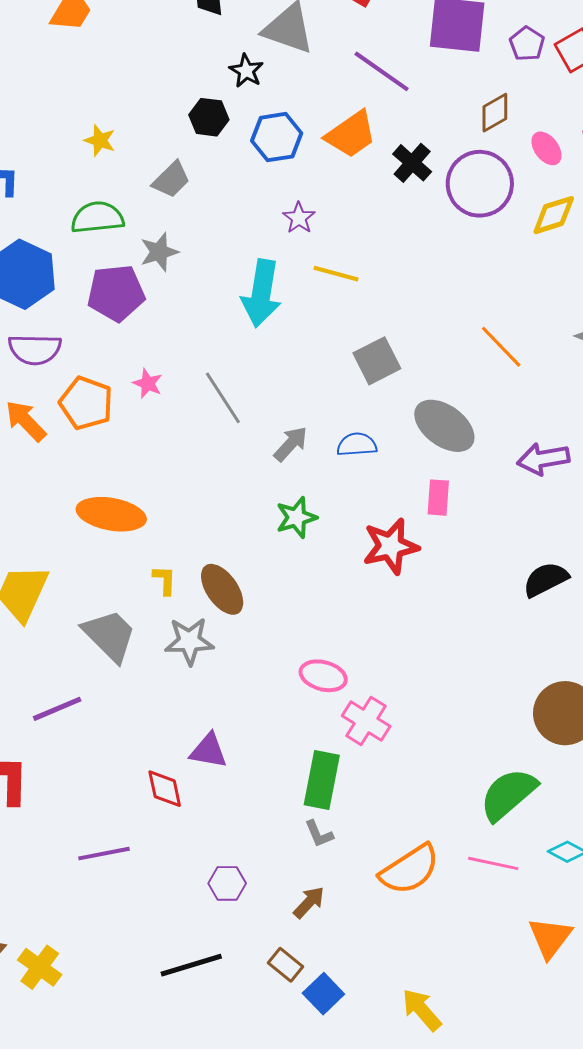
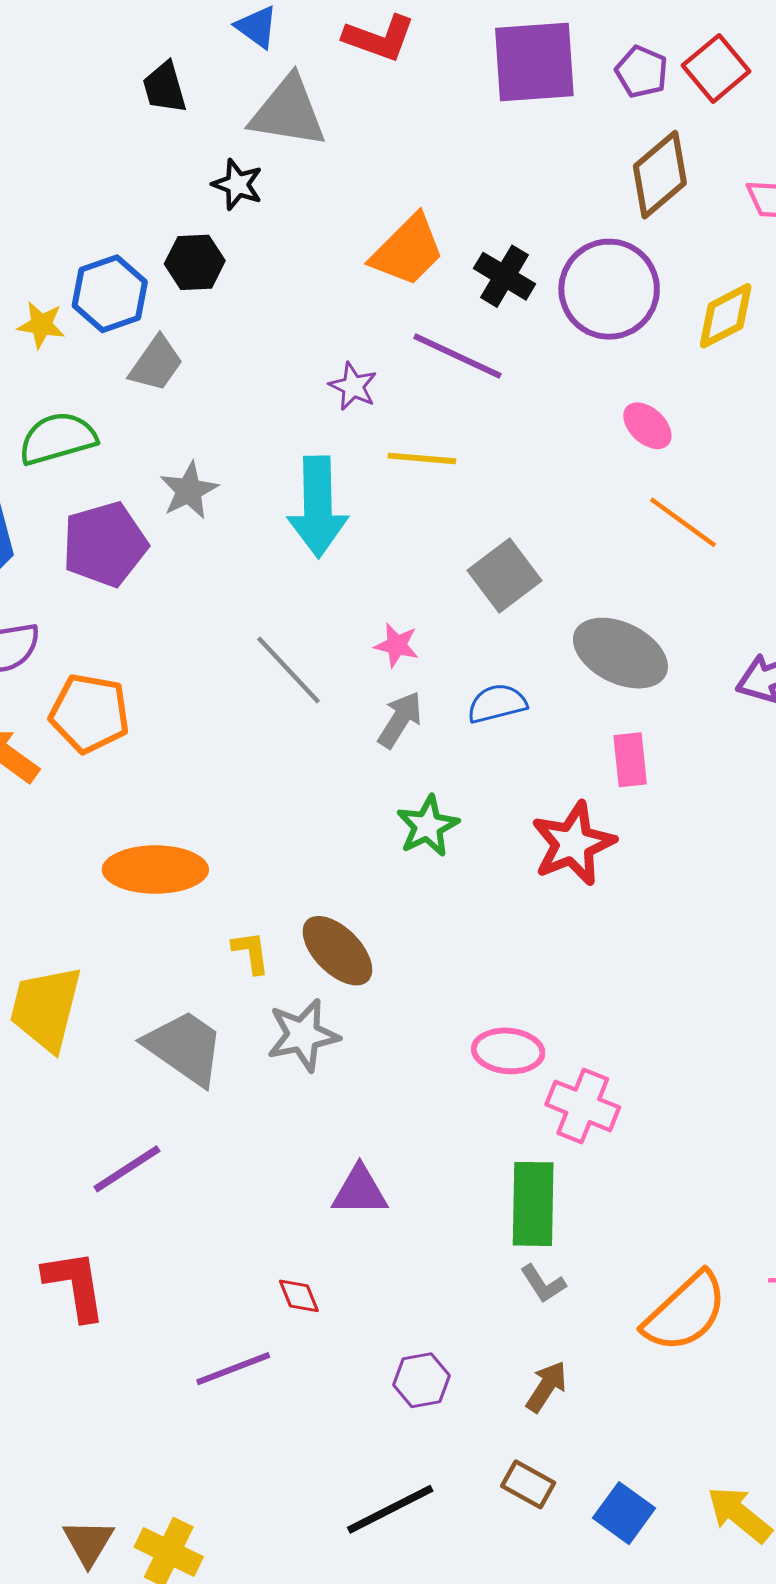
purple line: (382, 71) -> (458, 356), moved
brown diamond: (495, 113) -> (660, 175), moved, size x1.4
blue hexagon: (277, 137) -> (110, 294), moved
pink ellipse: (546, 148) -> (647, 426), moved
gray star: (159, 252) -> (189, 490), moved
pink star: (148, 383) -> (397, 645), moved
red diamond: (165, 789) -> (299, 1296), moved, size x0.7
blue square: (323, 994) -> (624, 1513), moved

